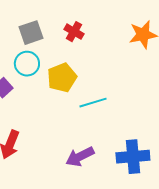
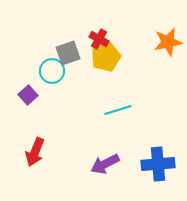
gray square: (31, 33) -> (68, 53), moved
yellow pentagon: (62, 78) -> (106, 57), moved

